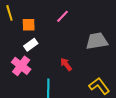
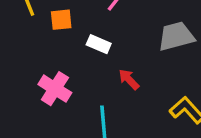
white rectangle: (31, 45) -> (99, 44), moved, turned 64

